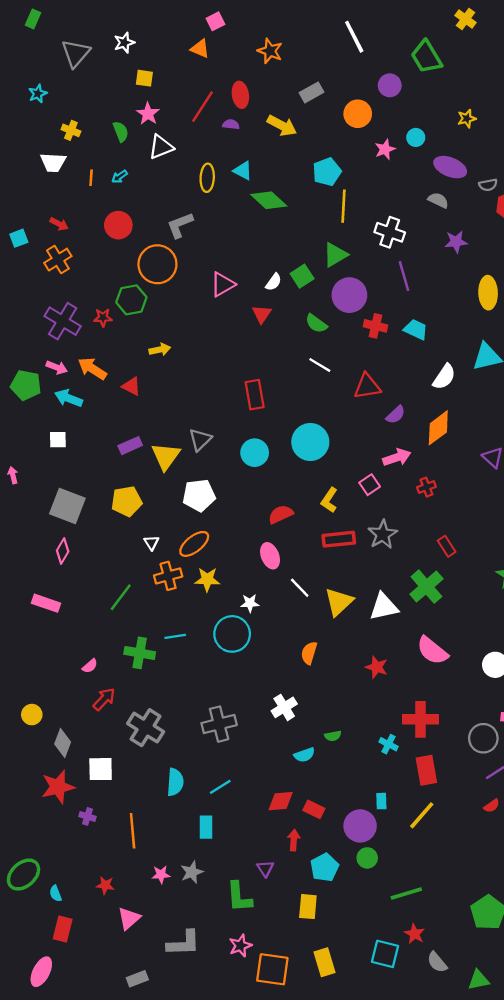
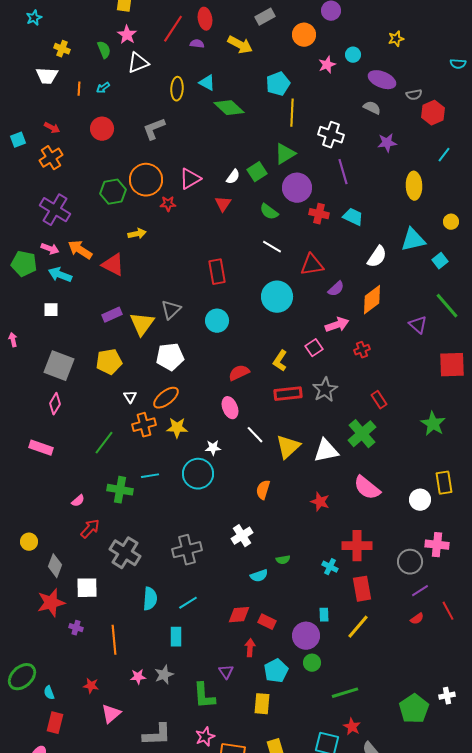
orange circle: (157, 264) -> (146, 180), moved
red star: (103, 318) -> (168, 204), moved
red triangle: (131, 386) -> (113, 265), size x1.4
cyan circle: (310, 442) -> (277, 297), moved

